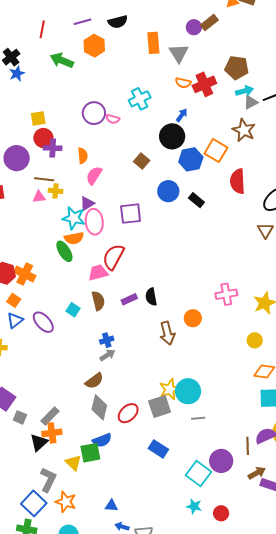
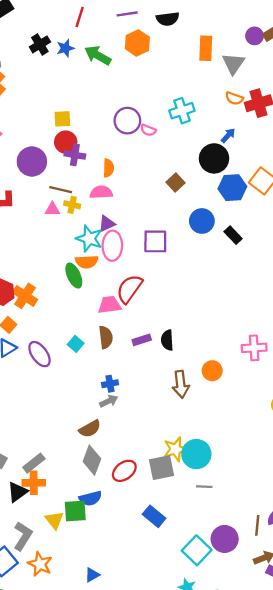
blue star: (17, 74) -> (65, 48), moved
pink semicircle: (94, 175) -> (101, 192), moved, turned 48
blue triangle: (112, 506) -> (92, 575), turned -40

